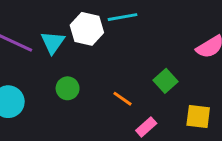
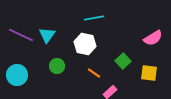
white hexagon: (87, 29) -> (85, 44), moved
yellow square: (198, 117) -> (149, 73), moved

